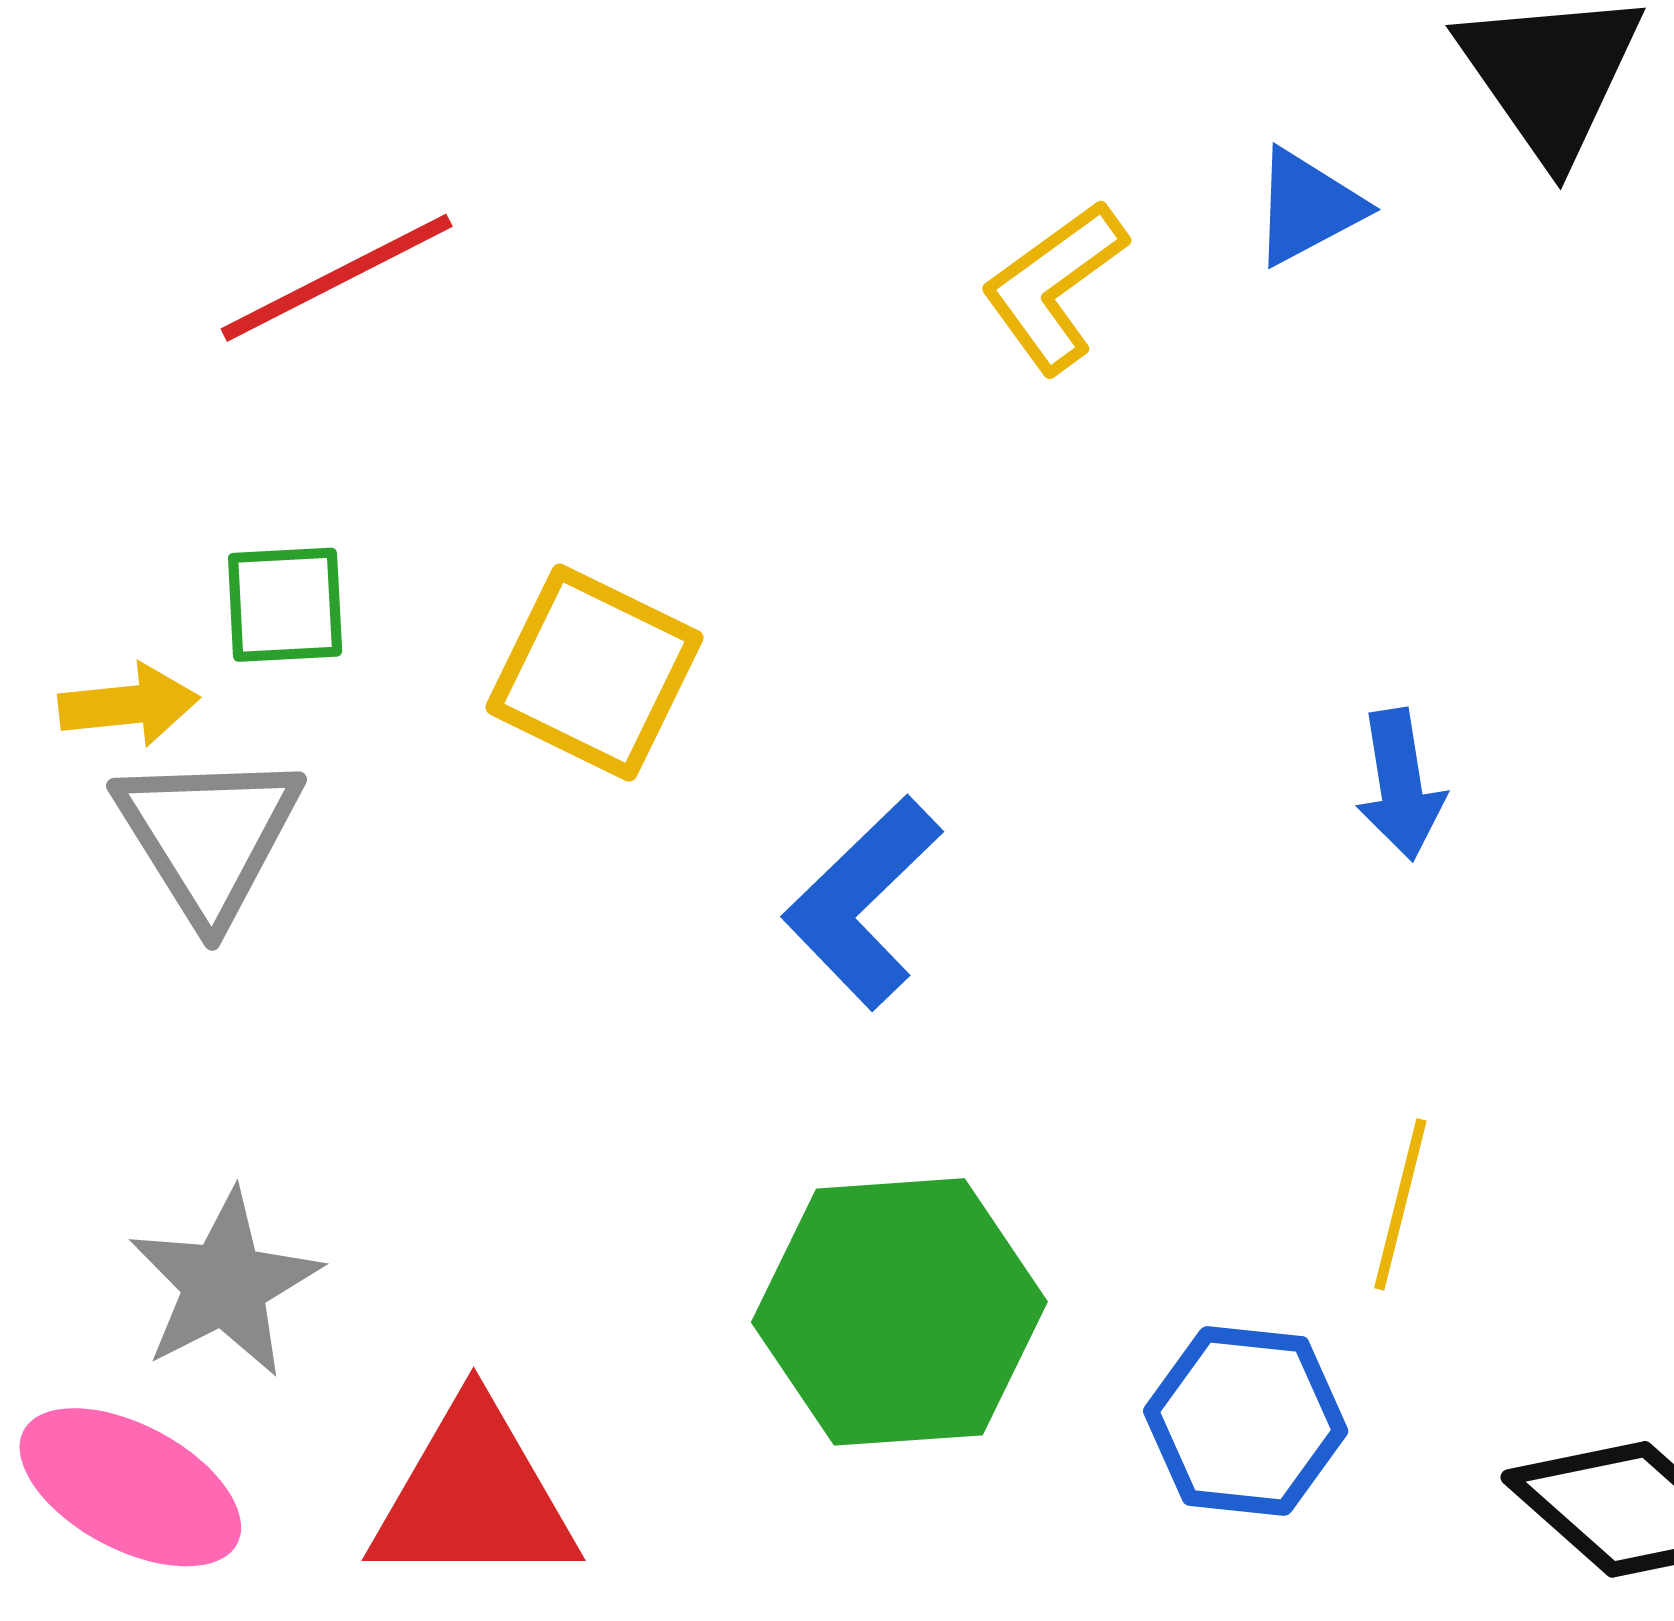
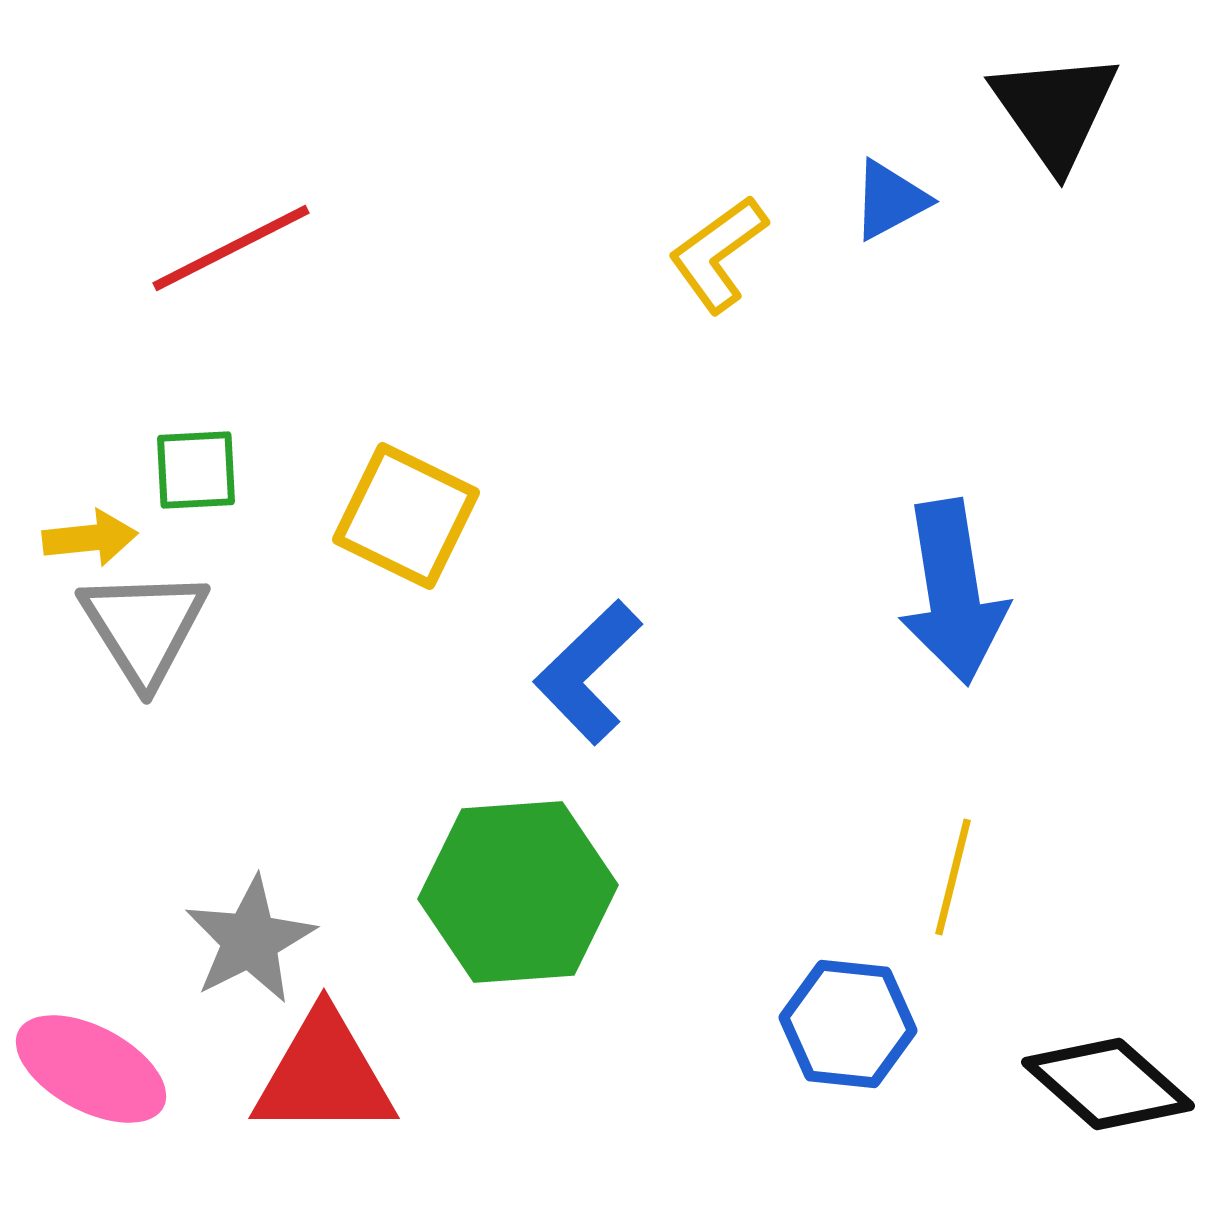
blue arrow: (1400, 784) -> (953, 592), size x1.8
gray star: (225, 1284) -> (250, 940), moved
green hexagon: (899, 1312) -> (518, 892), moved

